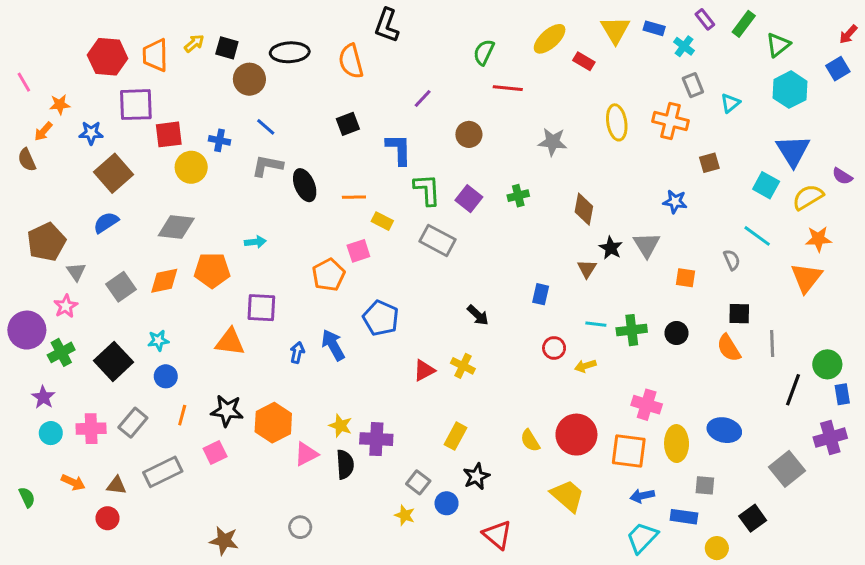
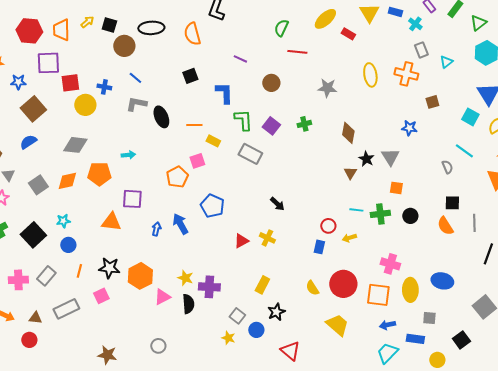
purple line: (423, 99) -> (240, 59), turned 72
orange square: (685, 278) -> (396, 188), moved
blue rectangle: (541, 294) -> (319, 247), moved

